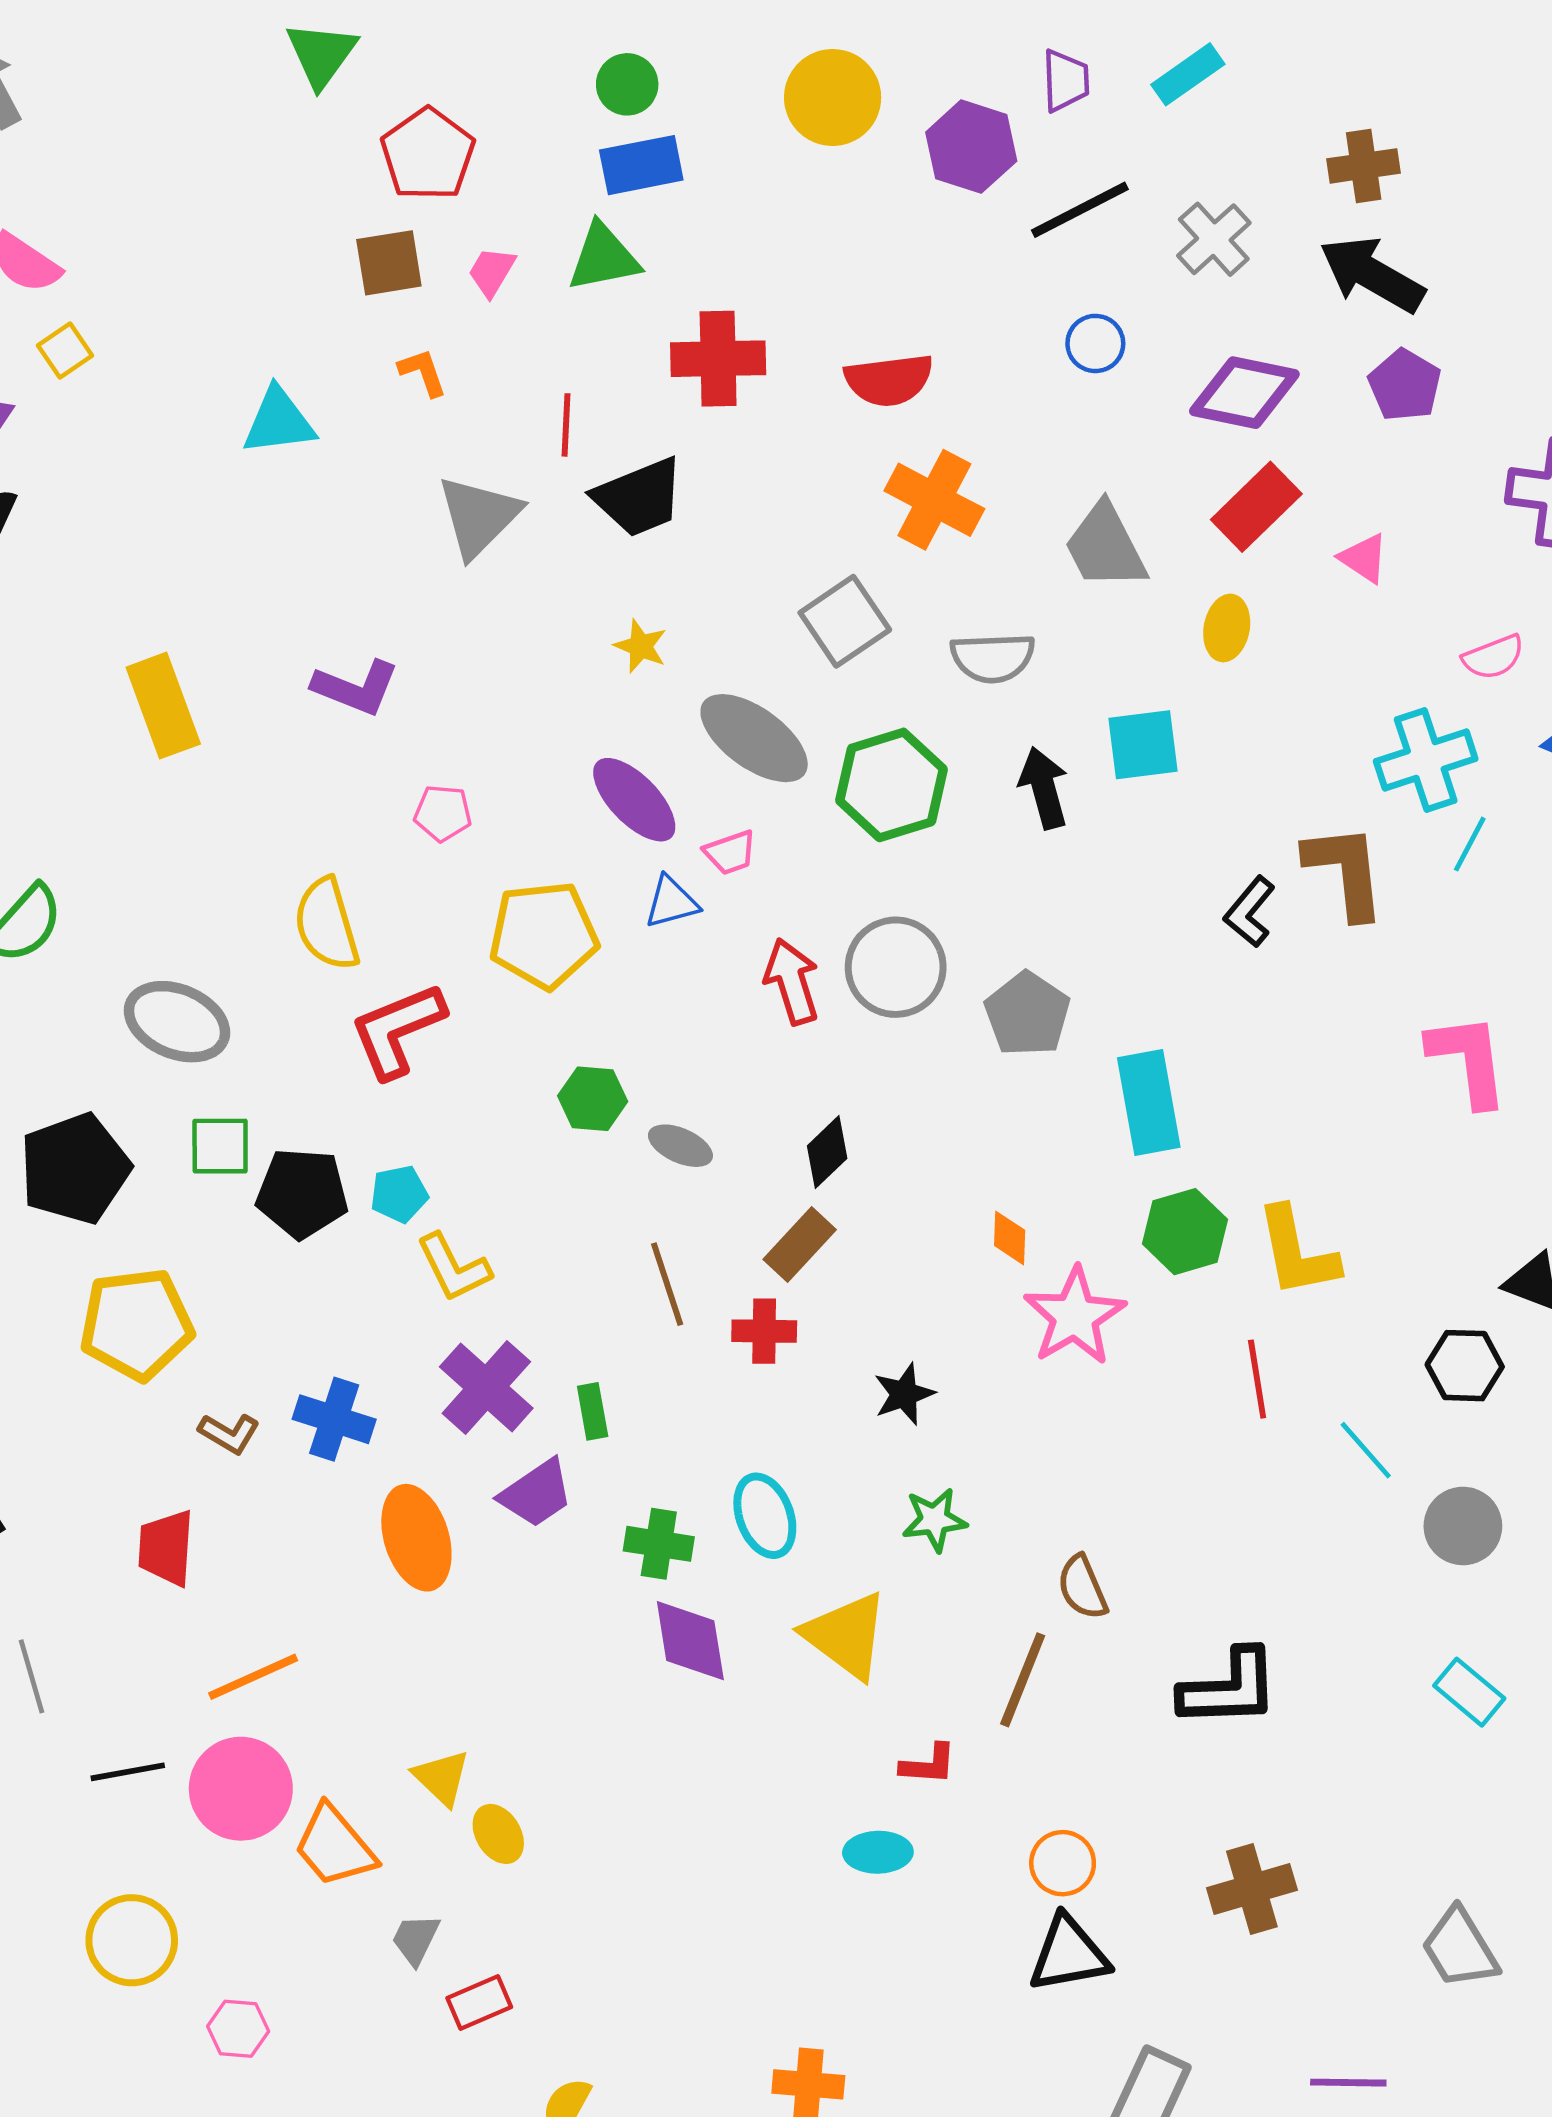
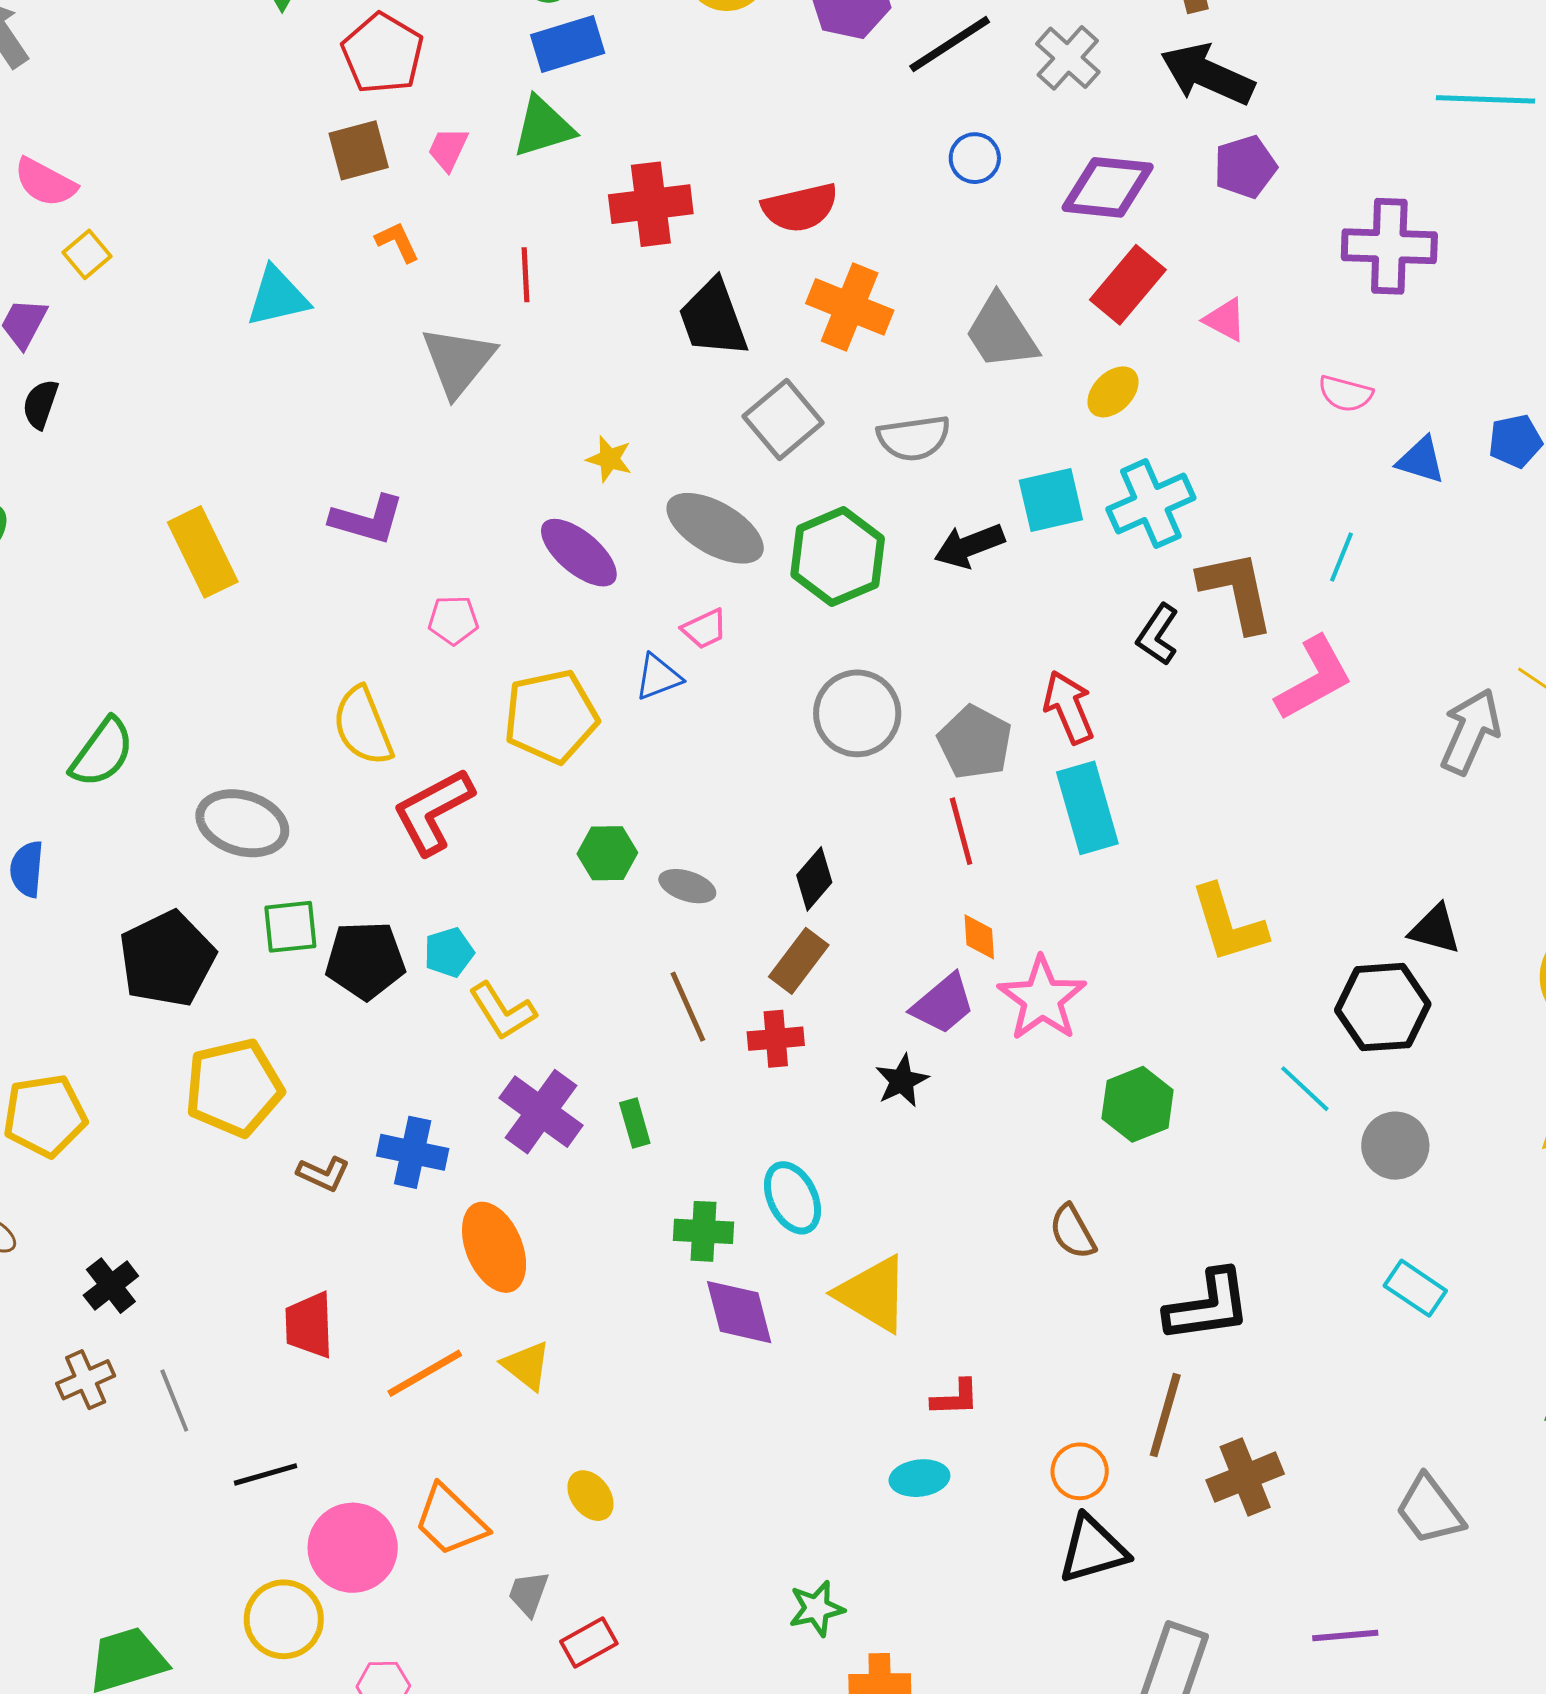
purple pentagon: (1405, 385) -> (1245, 167), turned 30
black trapezoid: (639, 497) -> (713, 318), moved, turned 98
yellow ellipse: (1227, 628) -> (1113, 392), turned 40
pink semicircle: (1493, 657) -> (1345, 394), turned 42
cyan cross: (1426, 760) -> (1151, 504), moved
black arrow: (1044, 788) -> (969, 546), turned -90
purple ellipse: (634, 800) -> (579, 553), moved
red arrow: (792, 981) -> (1069, 707), moved
pink L-shape: (1468, 1060) -> (1314, 678), moved, turned 74
green hexagon: (1185, 1232) -> (1138, 1104), moved
black hexagon: (1465, 1366) -> (1383, 1007), size x1.4
red line: (1257, 1379) -> (961, 831), moved
purple trapezoid: (536, 1493) -> (943, 1004), moved
green star: (934, 1520) -> (817, 1609), moved
red trapezoid: (166, 1548) -> (309, 1325), moved
orange line: (253, 1677) -> (425, 1373), moved
brown line: (1023, 1680) -> (1165, 1415), moved
yellow triangle: (442, 1778) -> (527, 1366), moved
pink circle: (241, 1789) -> (353, 1548), moved

